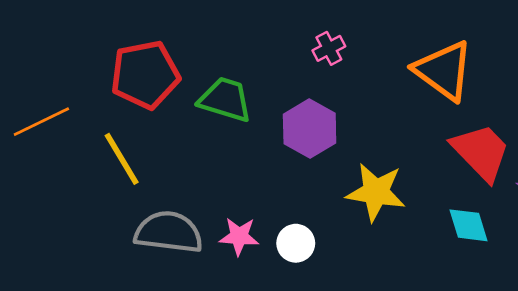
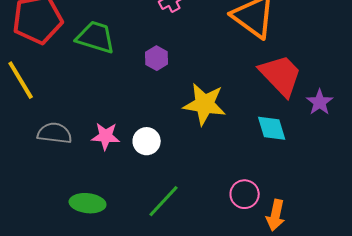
purple hexagon: (310, 129) -> (157, 58), size x0.6
gray semicircle: (169, 232) -> (55, 133), size x0.7

